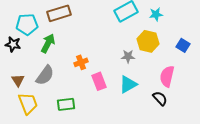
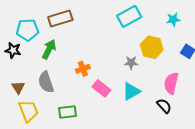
cyan star: (156, 14) -> (173, 20), moved
gray semicircle: (45, 75) -> (46, 82), turned 125
pink rectangle: (99, 81) -> (101, 88), turned -30

